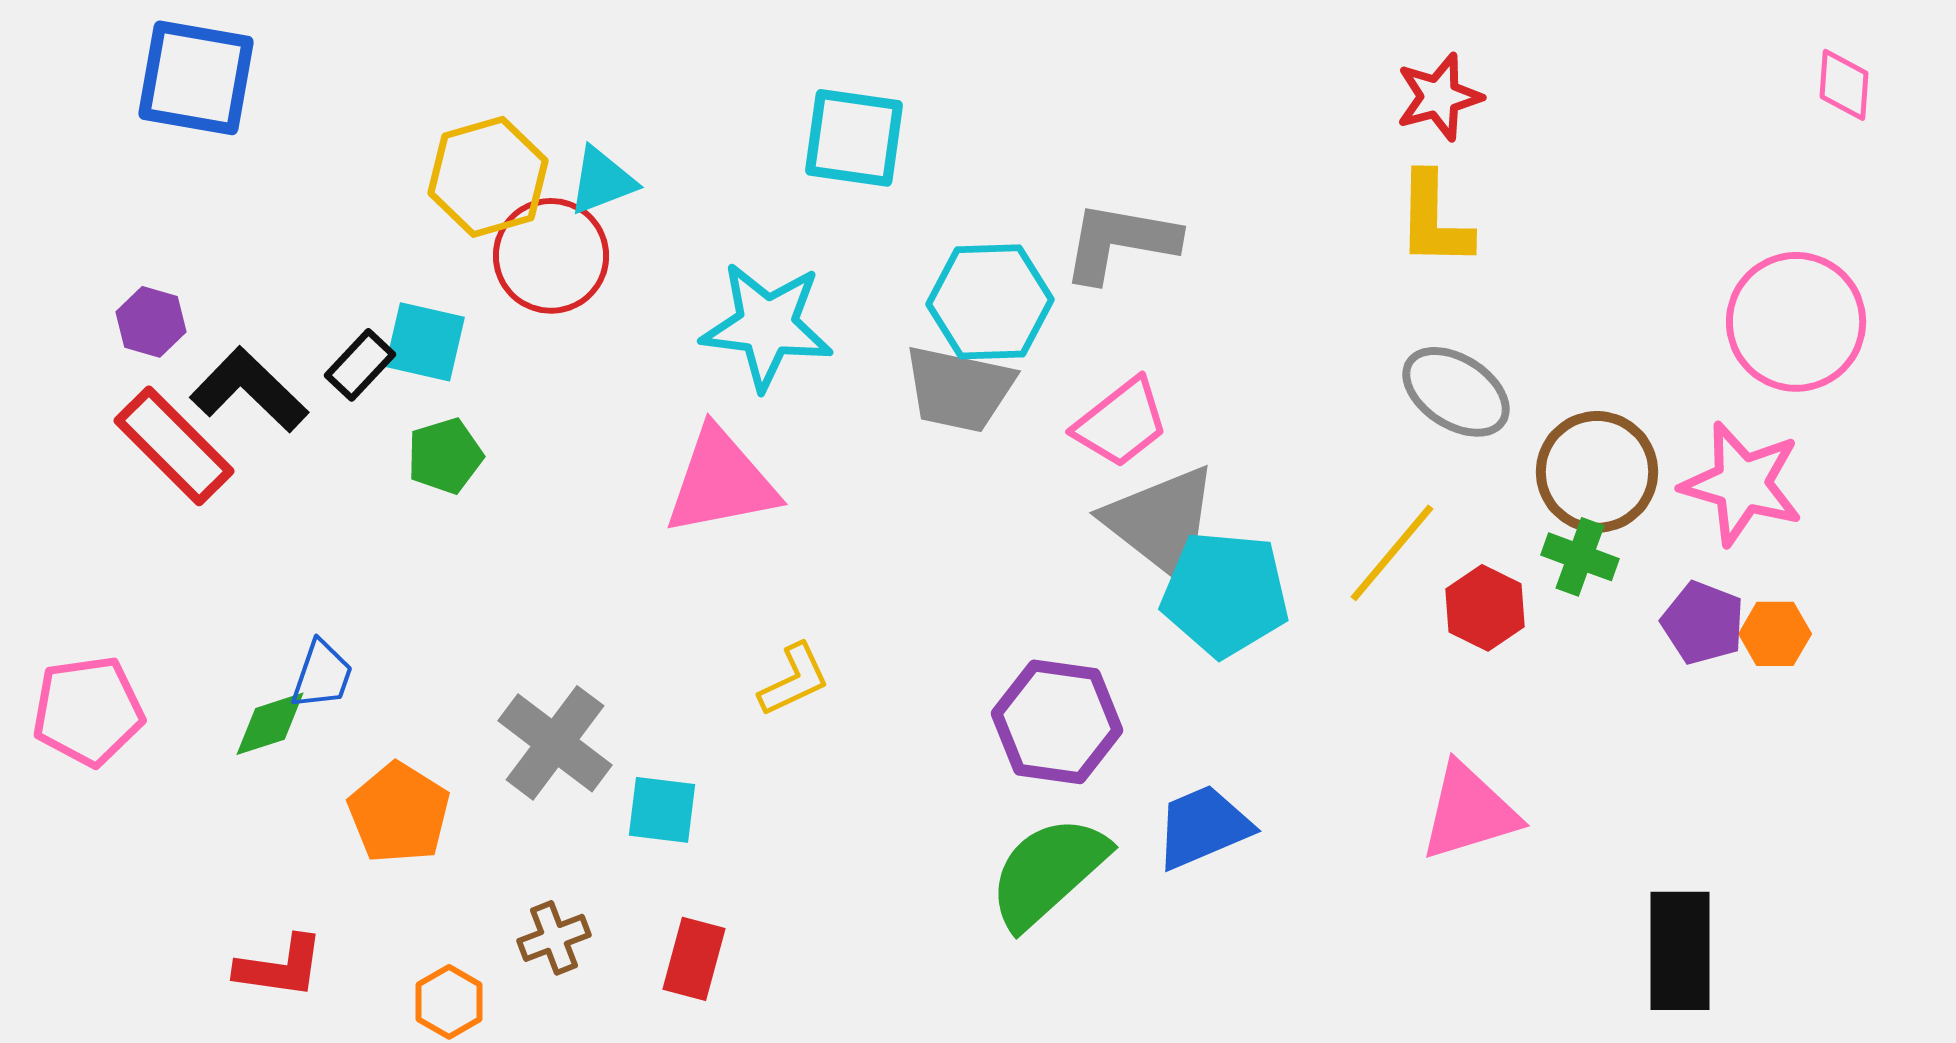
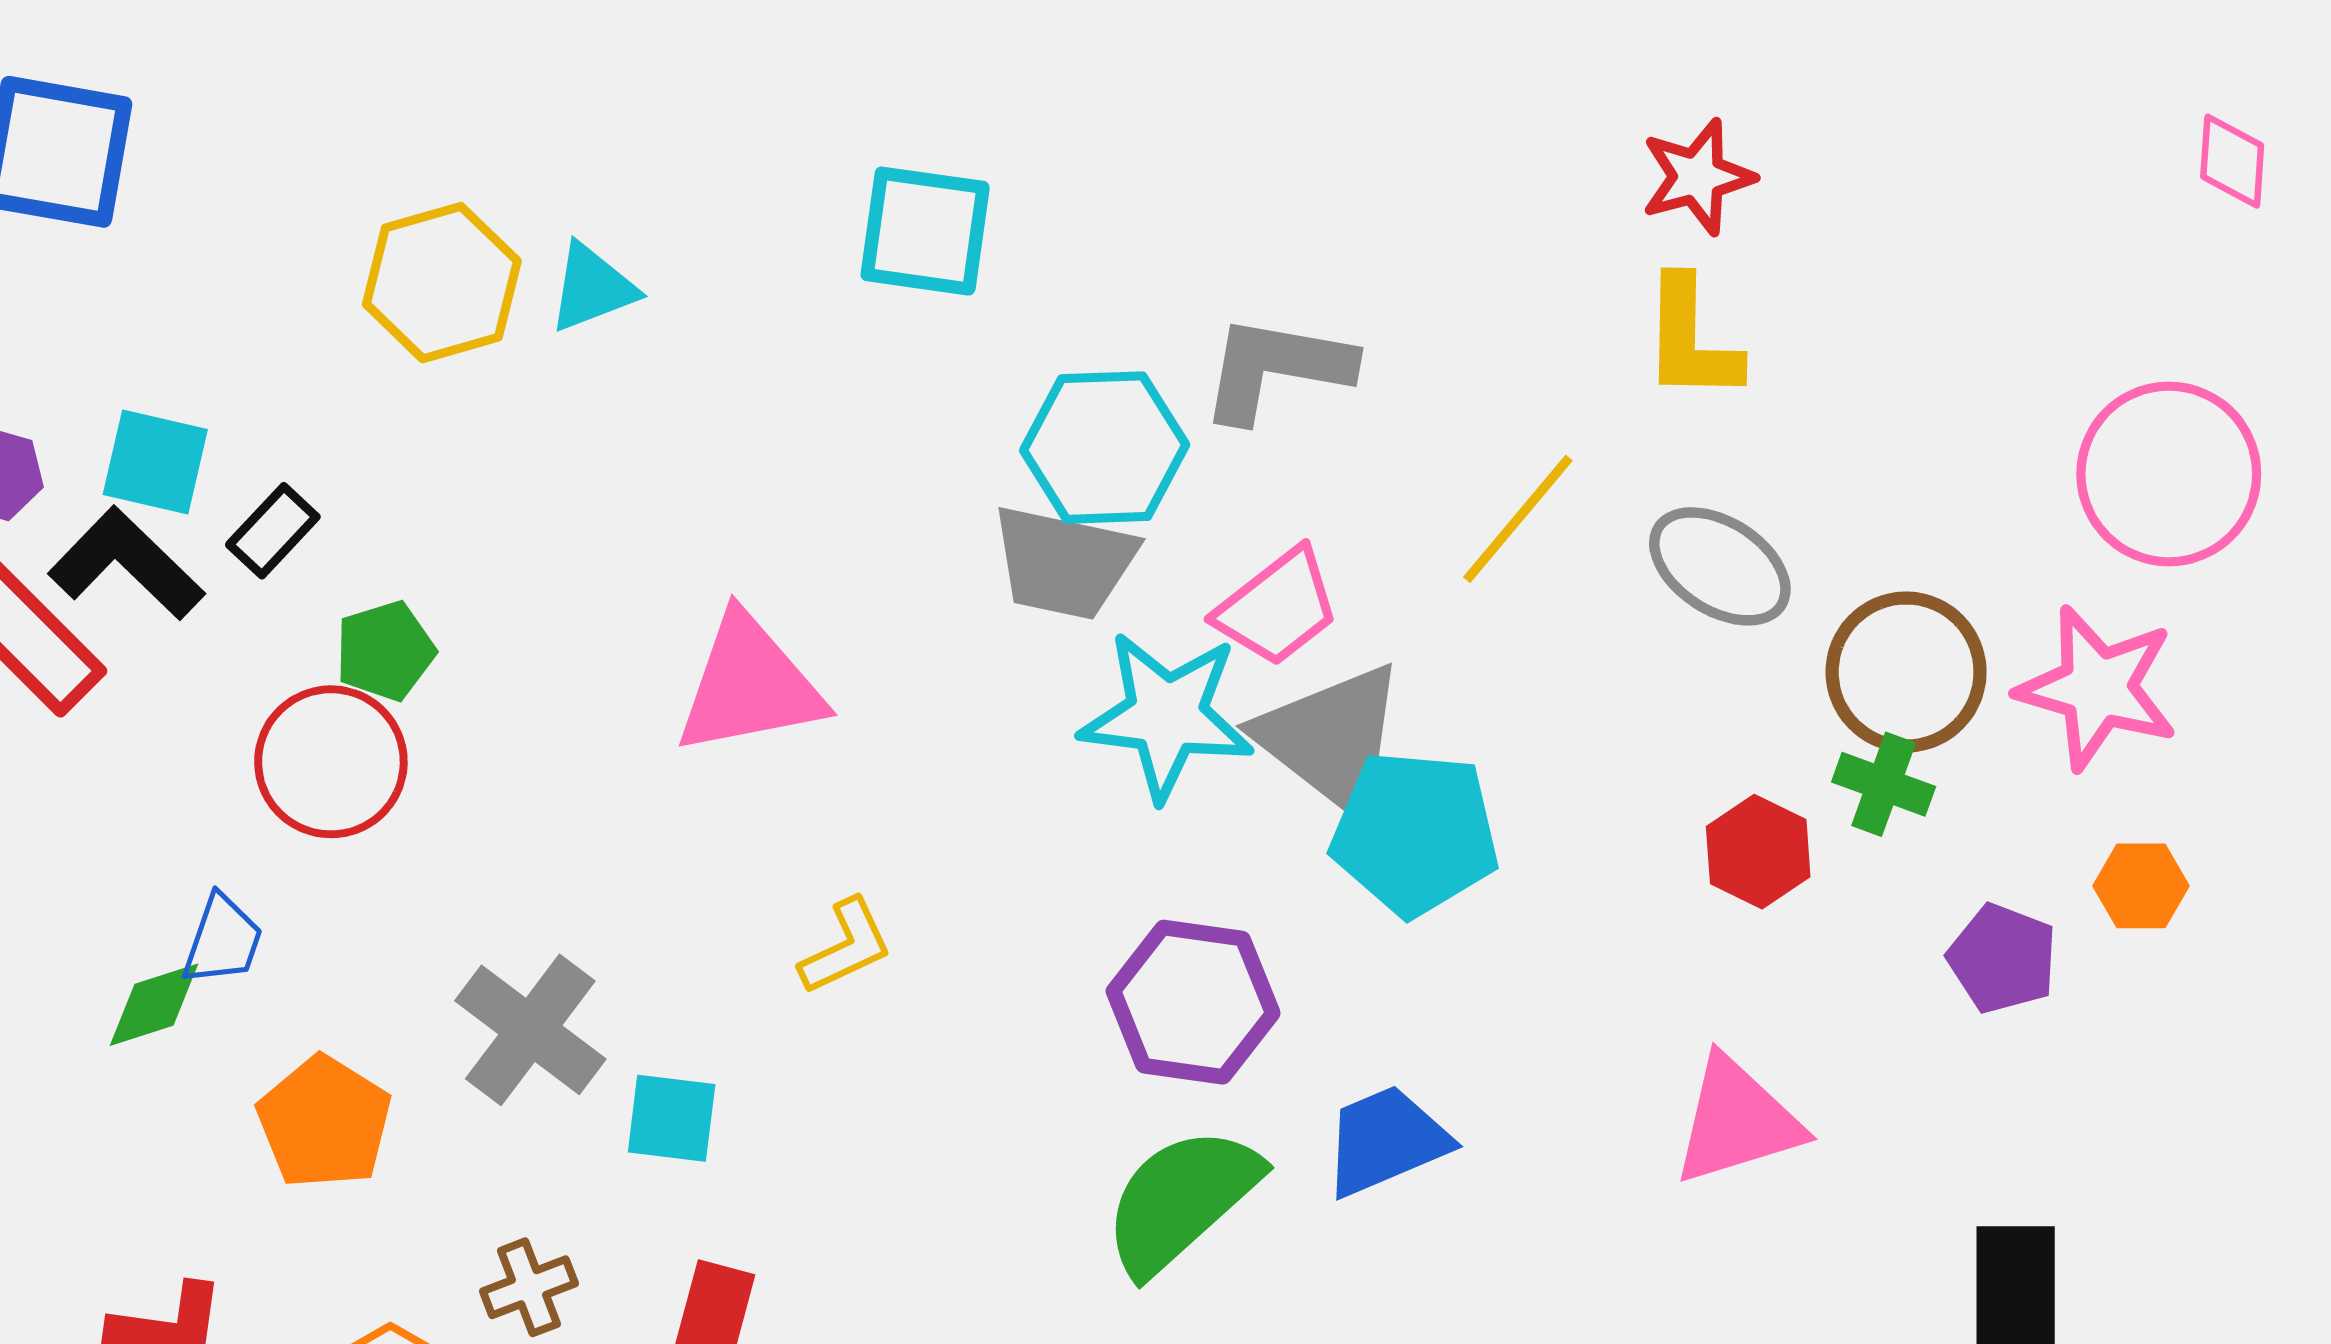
red circle: (551, 256) -> (331, 762), moved
cyan star: (767, 326) -> (1167, 716), moved
cyan square: (425, 342) -> (155, 462), moved
yellow line: (1392, 553) -> (1518, 519), moved
purple pentagon: (1703, 623) -> (2002, 959), moved

